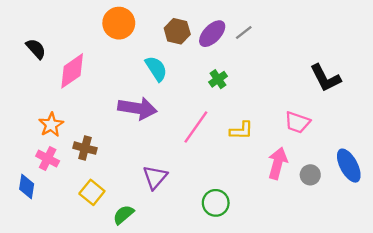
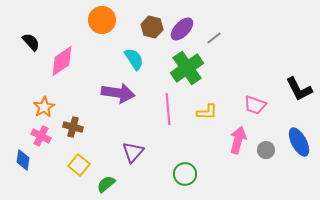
gray line: (244, 32) -> (214, 38), moved
black L-shape: (325, 78) -> (299, 89), moved
green cross: (218, 79) -> (187, 68), size x2.0
pink line: (196, 127) -> (168, 109), turned -40

